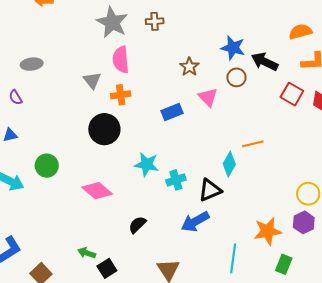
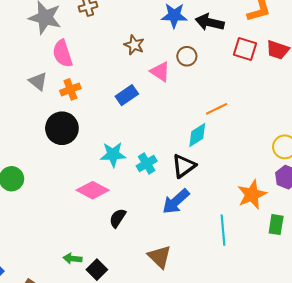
brown circle: (236, 77) -> (187, 56), moved
cyan diamond: (229, 164) -> (197, 135), turned 40
pink diamond: (97, 191) -> (93, 190), moved

